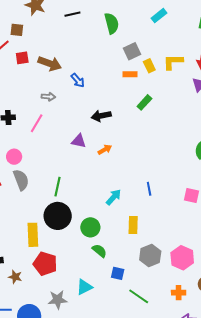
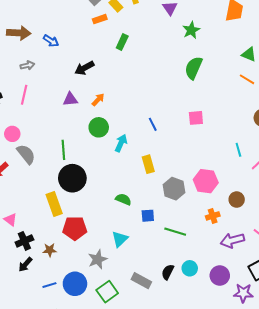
green circle: (90, 227) -> (99, 127), moved

